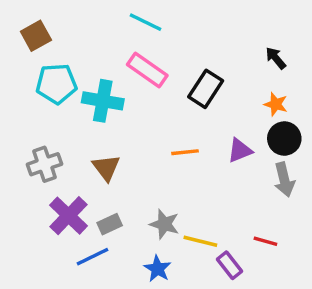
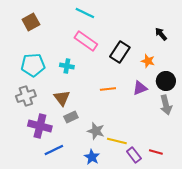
brown square: (36, 36) -> (31, 22), moved
cyan pentagon: (57, 84) -> (33, 65), moved
cyan cross: (103, 101) -> (67, 66), moved, size x0.6
orange star: (276, 104) -> (148, 61), moved
purple cross: (69, 216) -> (40, 126), turned -30
gray rectangle: (110, 224) -> (71, 117), moved
red line: (265, 241) -> (156, 152), moved

